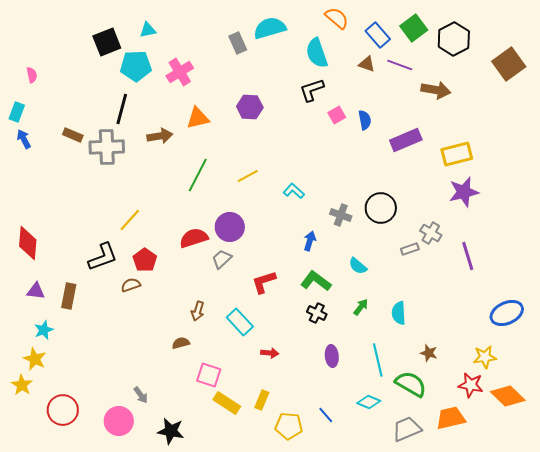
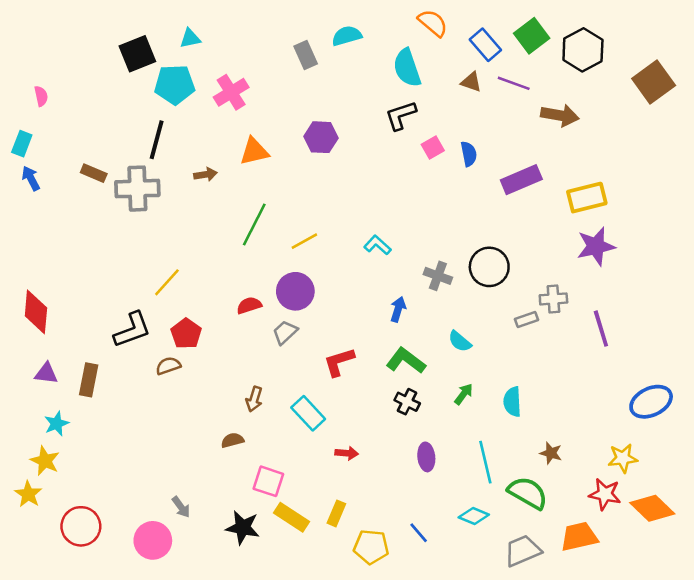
cyan semicircle: (270, 28) -> (347, 36), size x0.7
brown arrow: (160, 136) -> (205, 174), size x0.7
yellow line: (248, 176) -> (304, 241), moved
gray cross: (431, 233) -> (553, 299), turned -35
red semicircle: (194, 238) -> (249, 305), size x0.7
black star: (171, 431) -> (243, 528), moved

